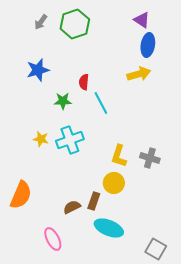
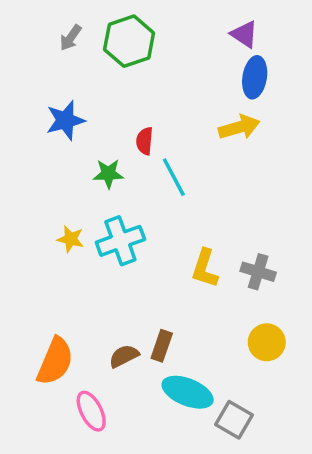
yellow circle: (114, 183) -> (267, 342), moved
orange semicircle: (21, 195) -> (55, 361), moved
gray square: (156, 249) -> (234, 420), moved

